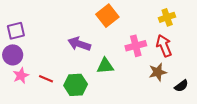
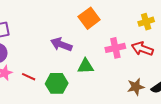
red arrow: (164, 46) -> (142, 49), turned -50
brown star: (158, 72) -> (136, 87), moved

